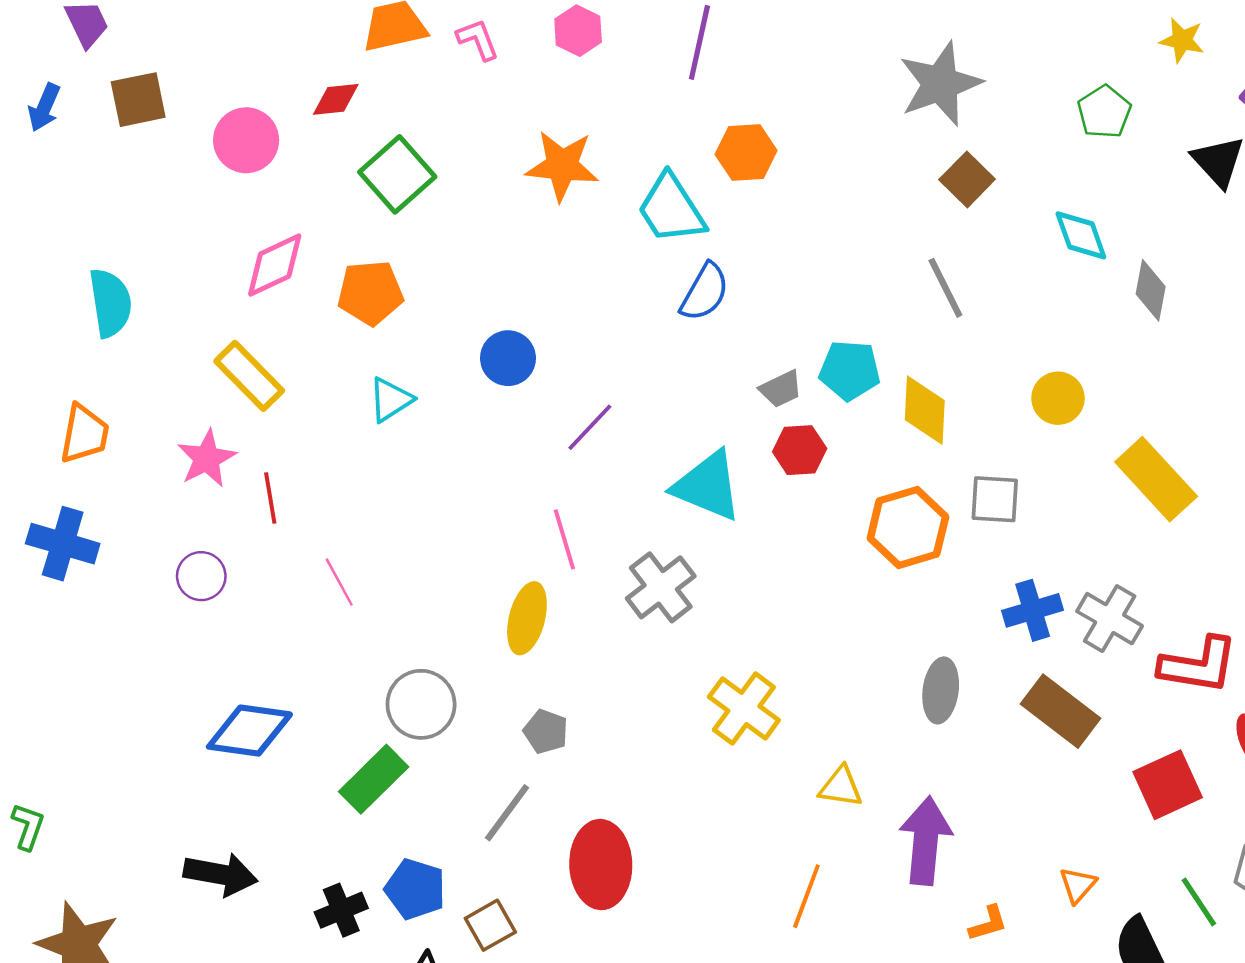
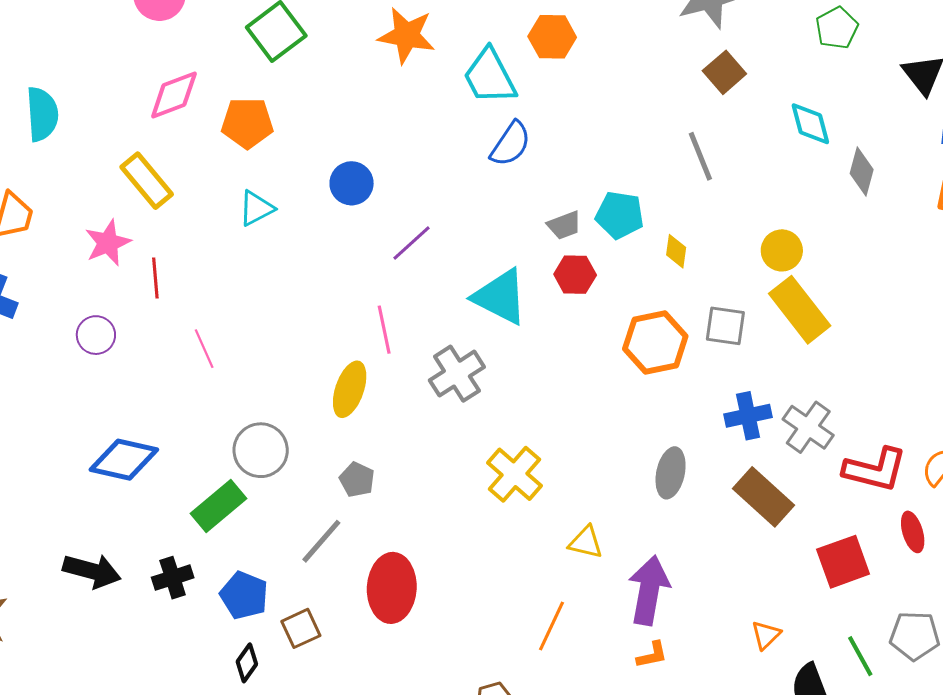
yellow diamond: (925, 410) -> (676, 251), size x0.6
yellow rectangle: (1156, 479) -> (800, 310), moved
black cross: (341, 910) -> (173, 578), moved
orange L-shape: (988, 923) -> (652, 655), moved

